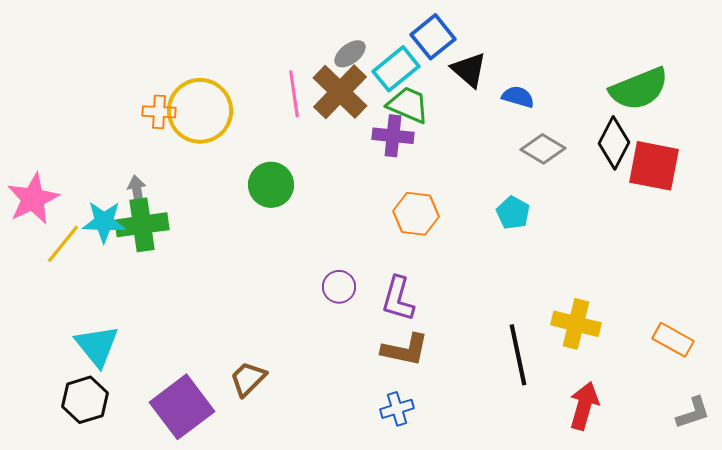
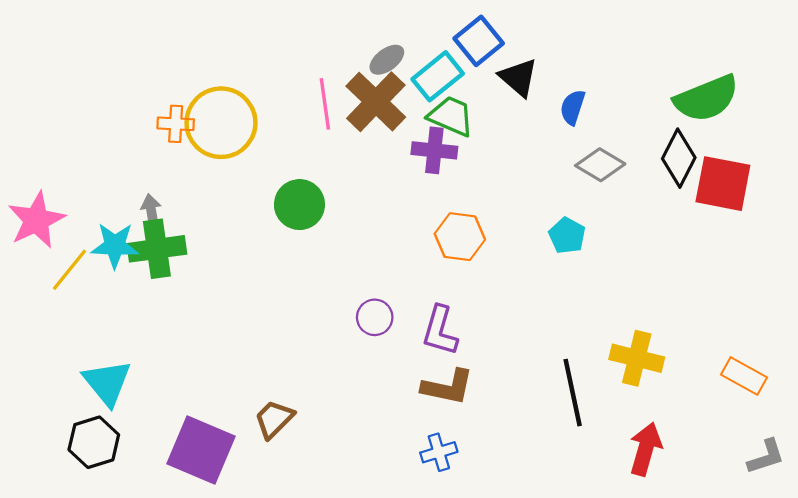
blue semicircle: (518, 97) -> (573, 107), turned -88
purple square: (182, 407) -> (201, 450), turned -30

